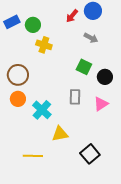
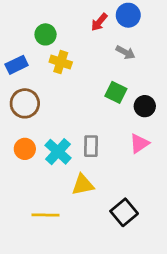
blue rectangle: (12, 22) -> (17, 65), moved
gray rectangle: (75, 97) -> (91, 146), moved
orange circle: (18, 99) -> (25, 149), moved

